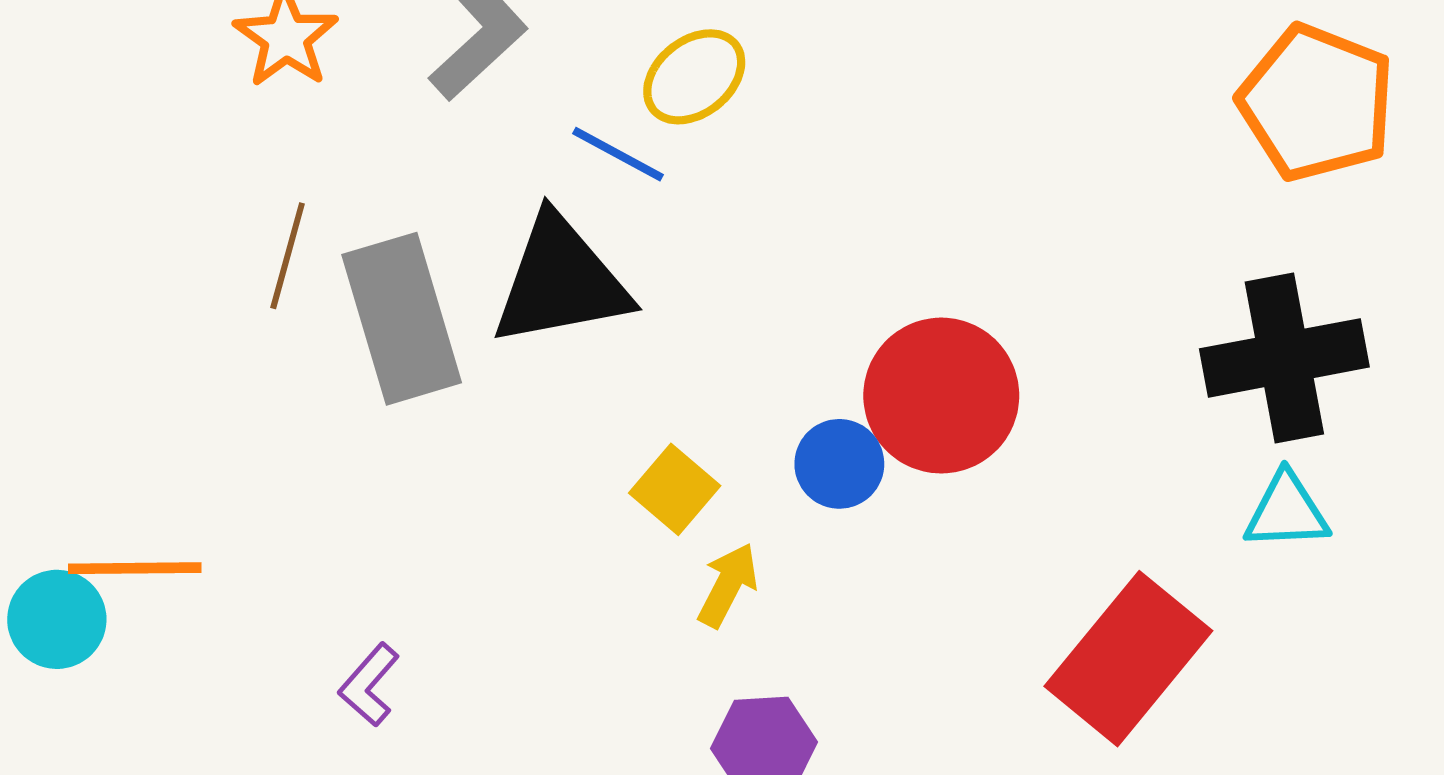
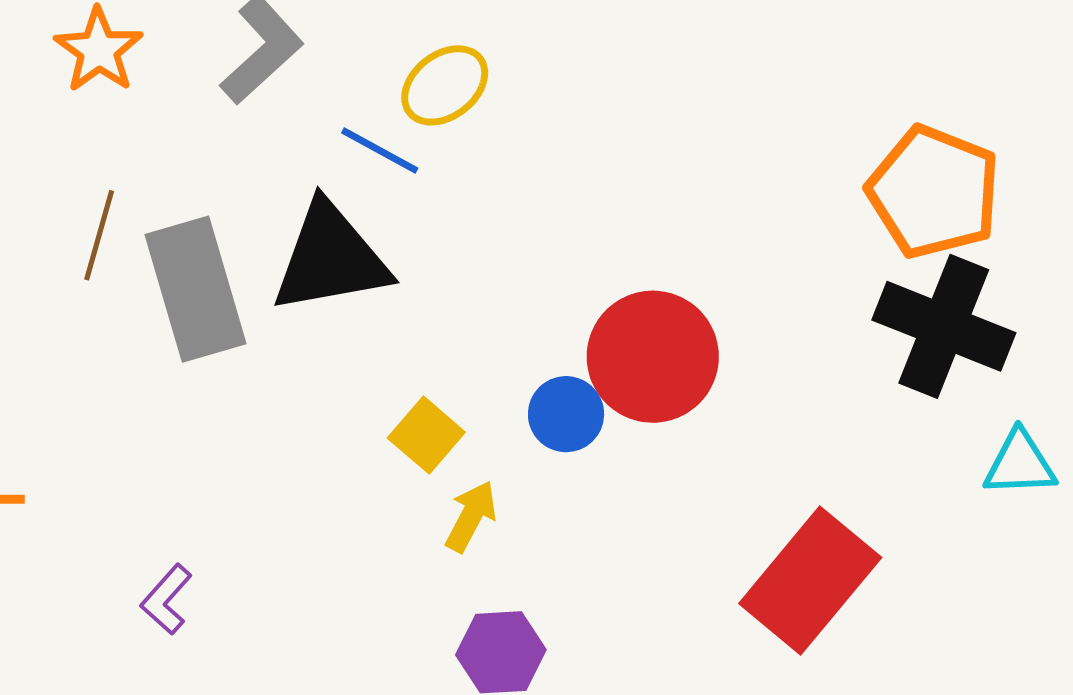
orange pentagon: (1317, 103) -> (934, 192), moved
black cross: (1284, 358) -> (944, 326), turned 32
cyan triangle: (1287, 511) -> (1020, 464), moved

